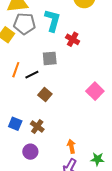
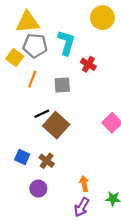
orange line: (16, 70) -> (32, 79), moved
black line: (32, 75) -> (42, 114), moved
brown square: (45, 94) -> (56, 125), size x1.6

